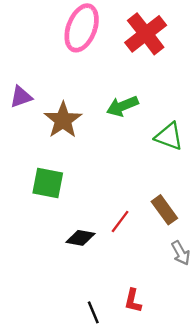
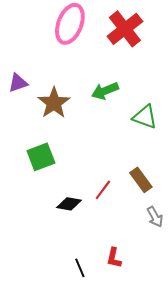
green square: (48, 183) -> (41, 157), turned -32

